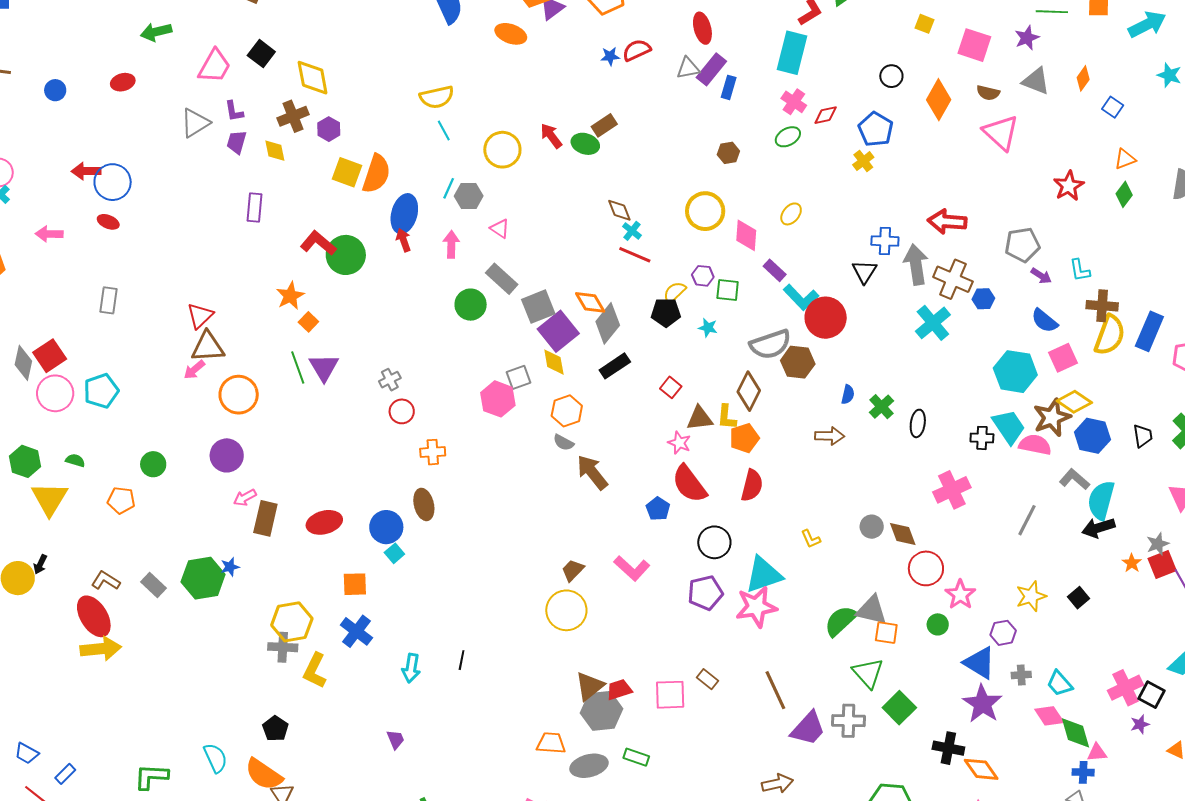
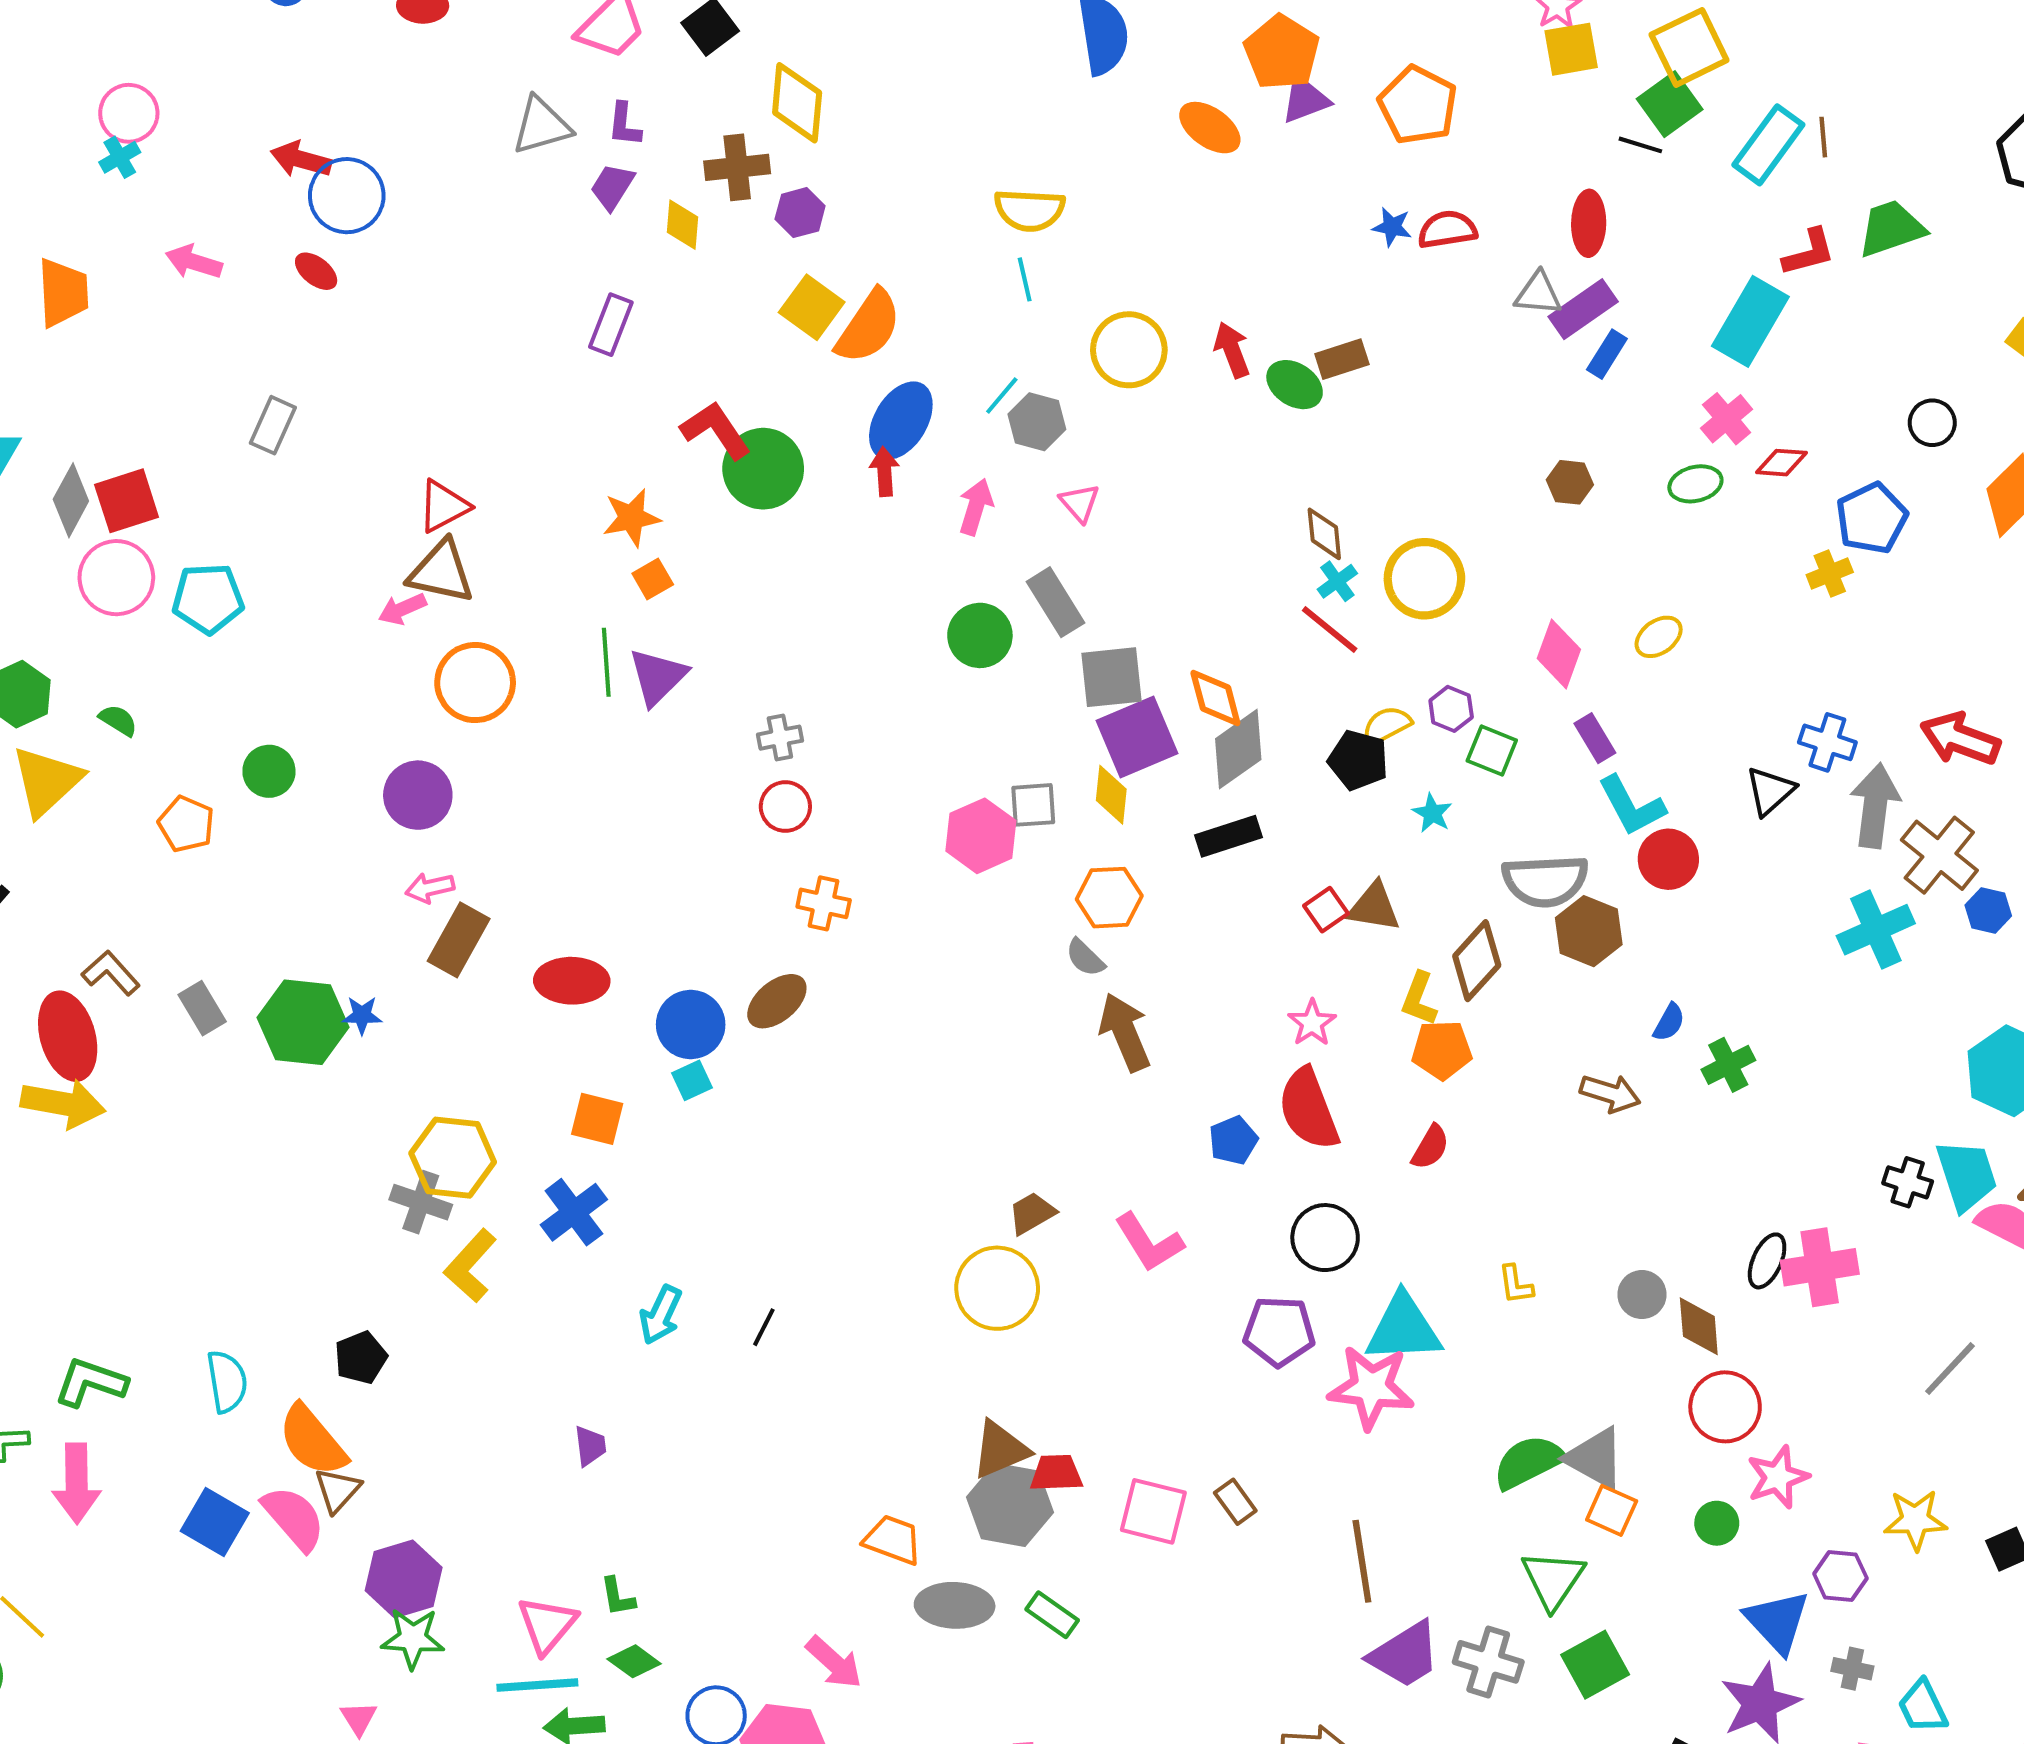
yellow circle: (705, 211) -> (1424, 579), moved
red circle: (826, 318) -> (1668, 859), size x0.7
brown triangle: (700, 418) -> (1374, 907), moved
black ellipse: (918, 423) -> (1767, 1261), moved
red semicircle: (752, 485) -> (1430, 1147), size x0.7
brown ellipse: (424, 504) -> (777, 1001), turned 48

